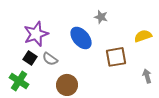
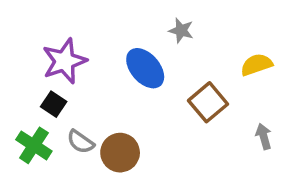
brown square: (116, 57) -> (208, 102), turned -30
gray semicircle: (50, 59) -> (81, 142), moved

